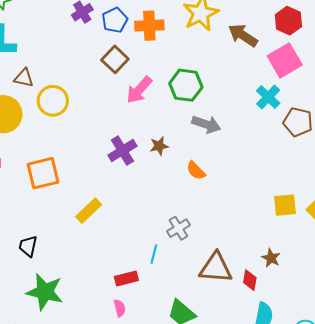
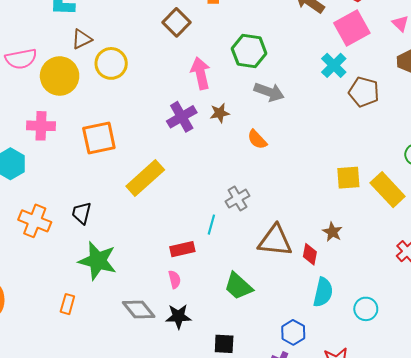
brown triangle: (24, 78) -> (82, 39), turned -40
pink arrow: (139, 90) -> (201, 73), moved, turned 124
yellow rectangle: (89, 211) -> (145, 178), size x1.4

